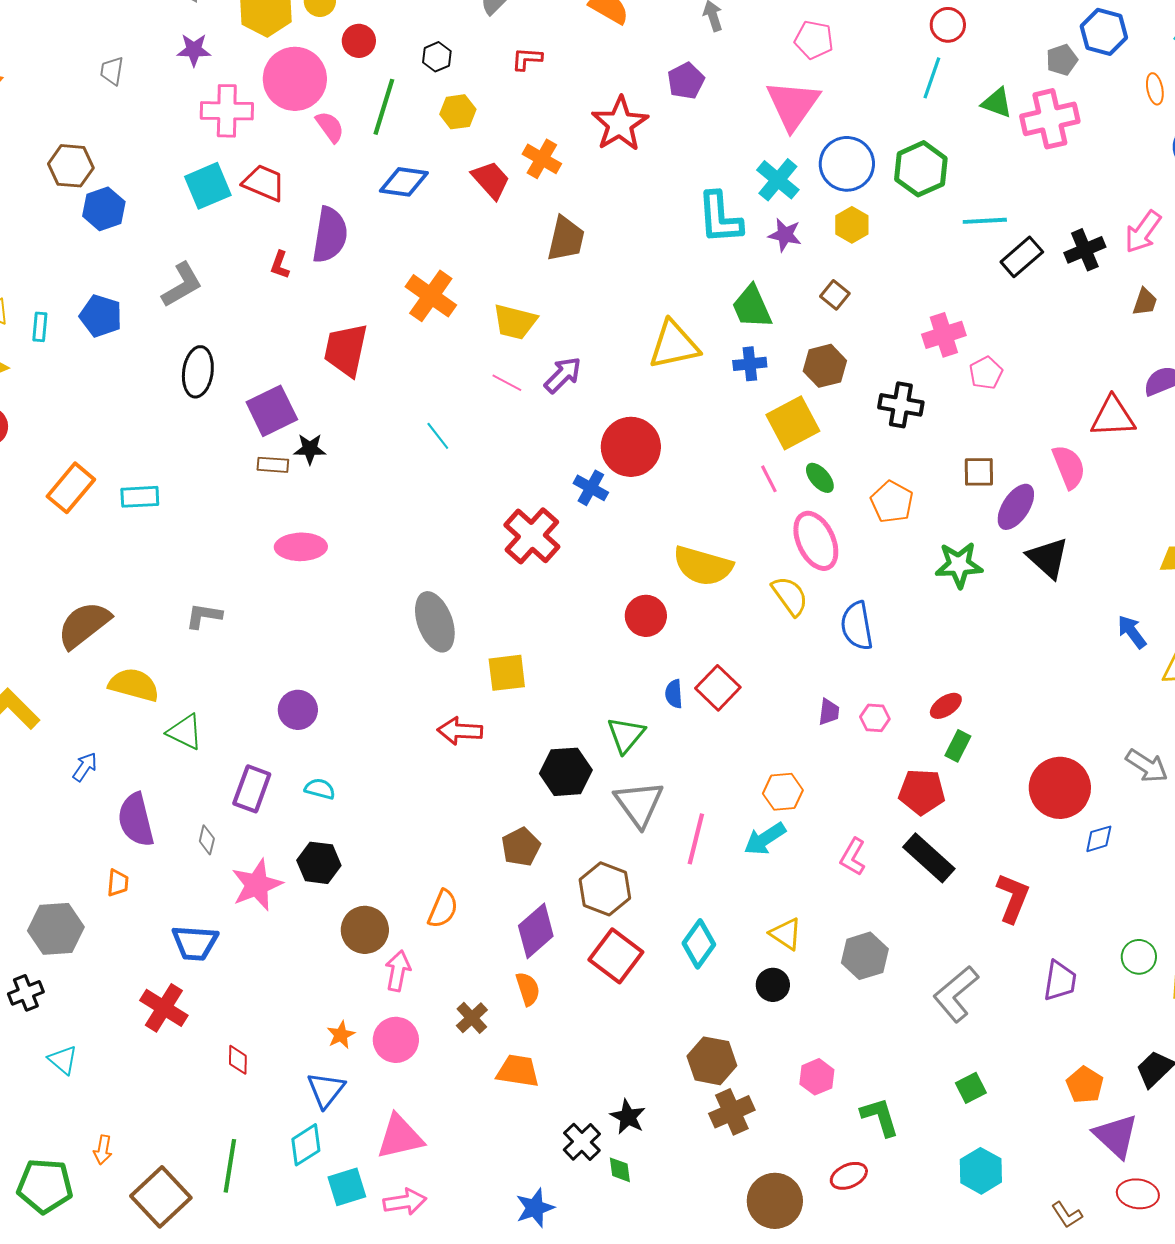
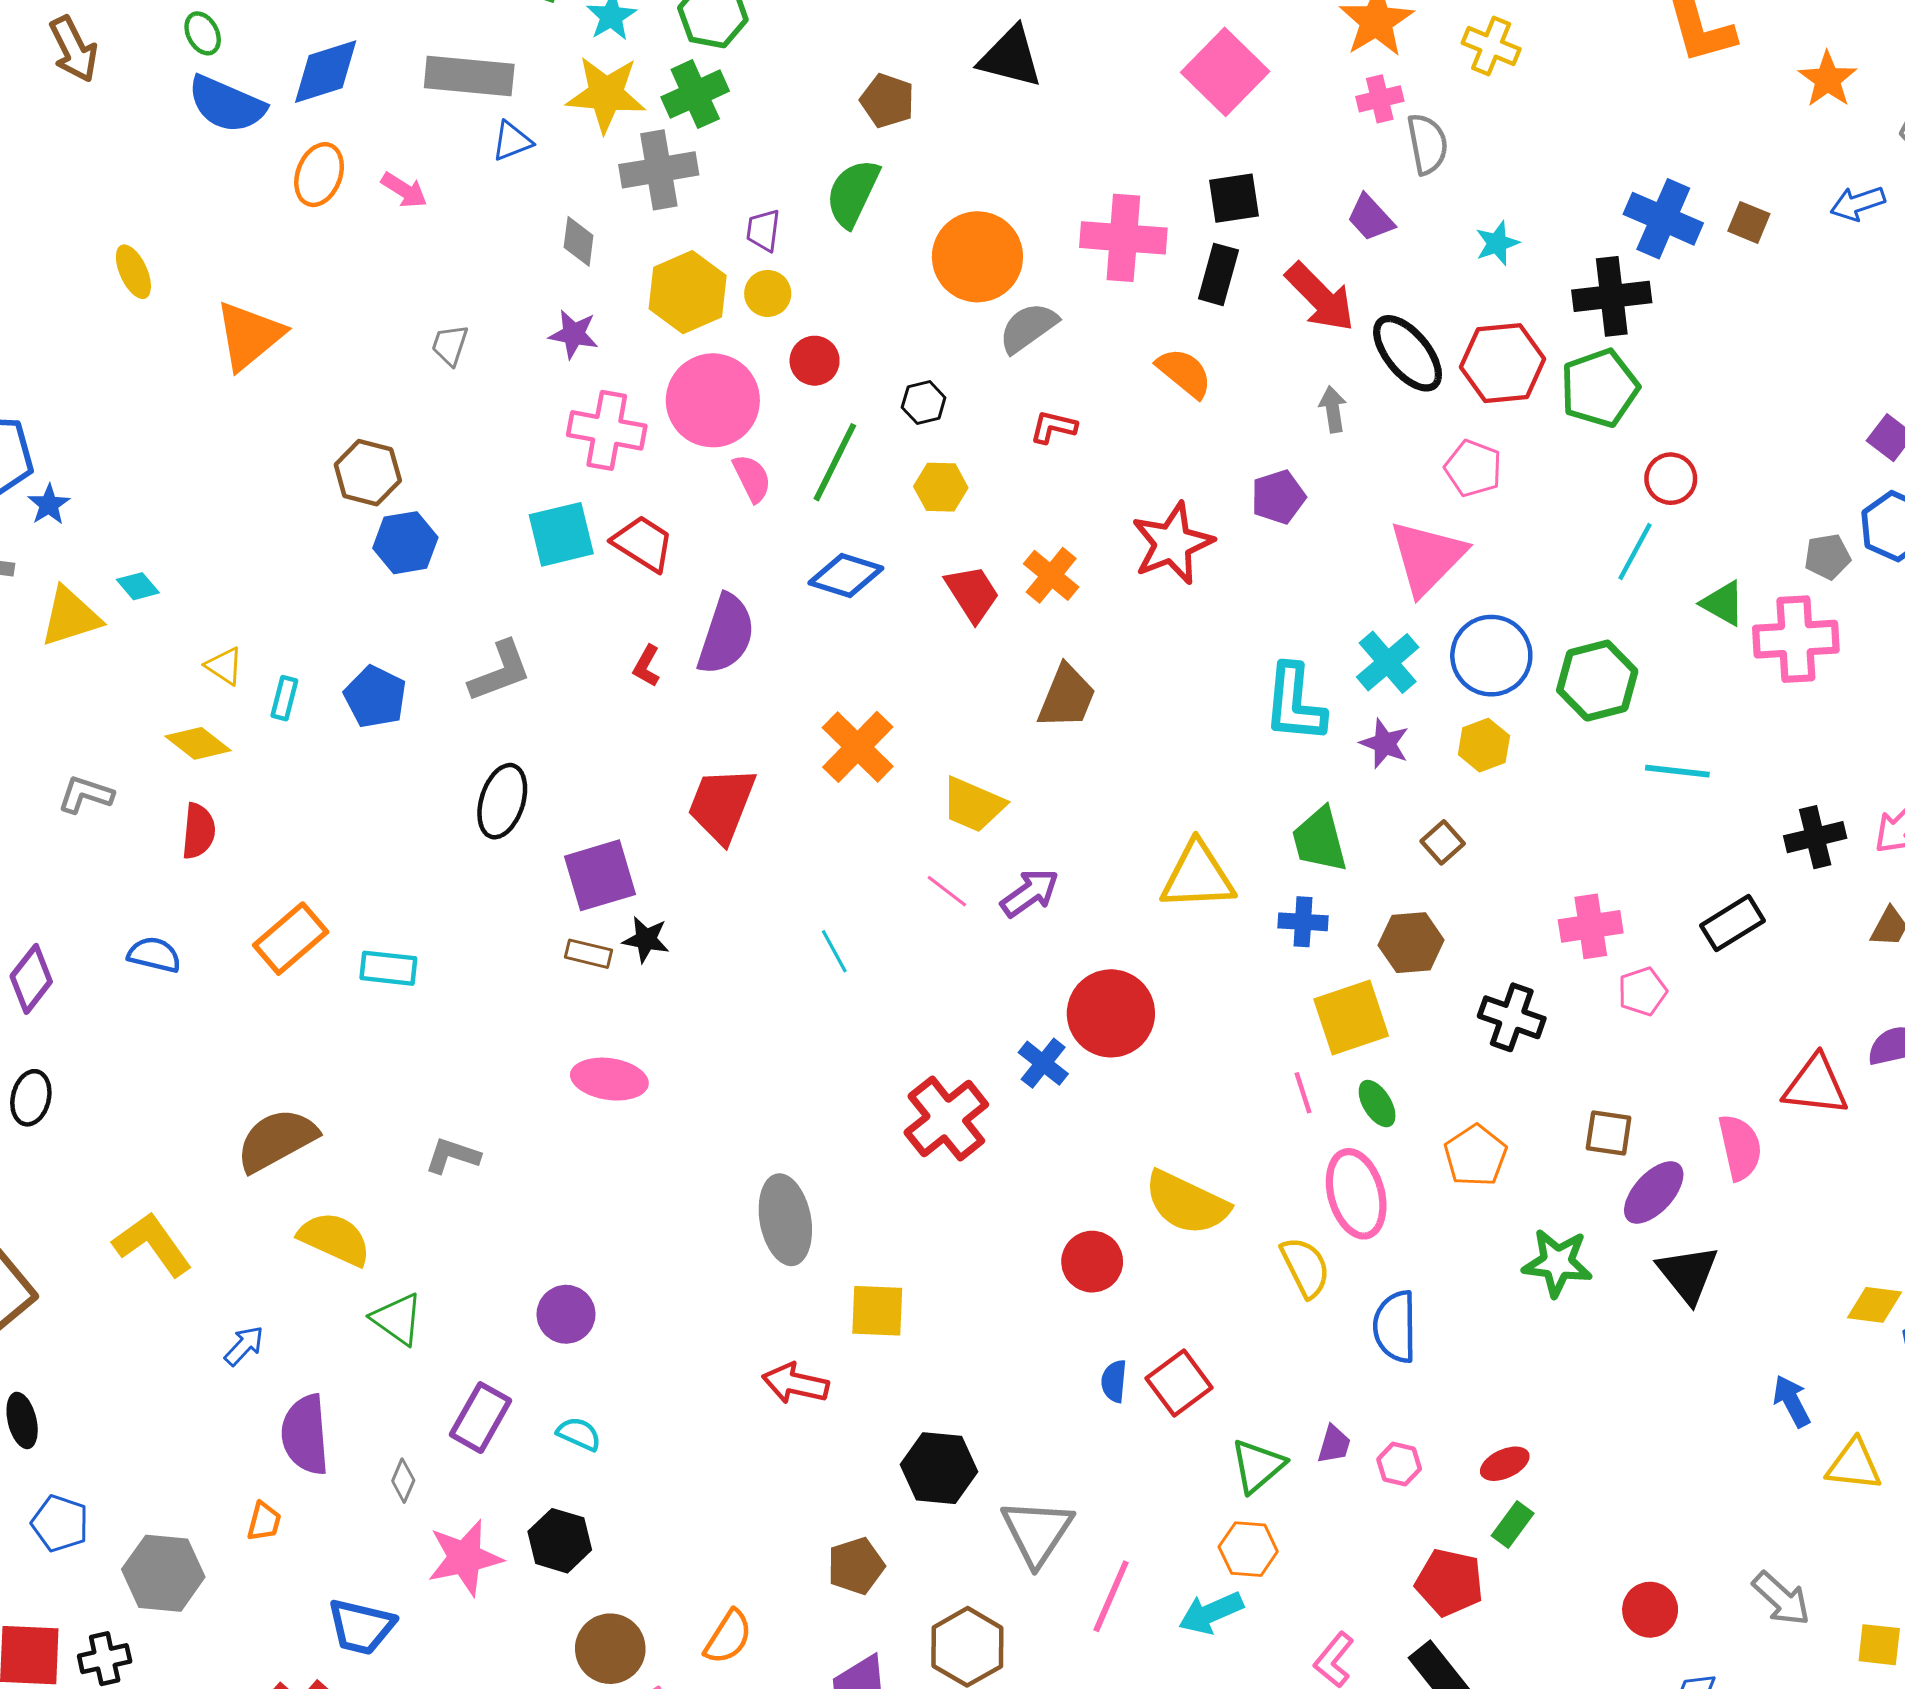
black rectangle: (1022, 257) -> (1733, 923), moved
green triangle: (626, 735) -> (1258, 1466), moved
red circle: (1060, 788) -> (1650, 1610), size x0.6

